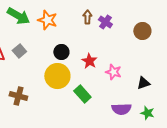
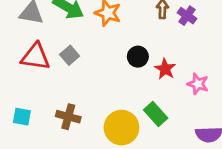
black circle: (61, 52) -> (138, 57), moved
yellow circle: (57, 76) -> (121, 128), moved

